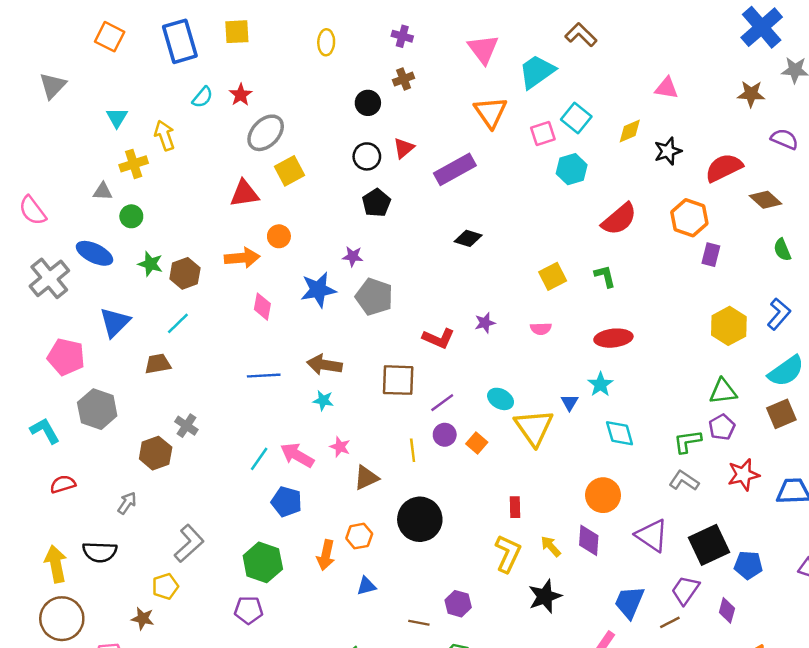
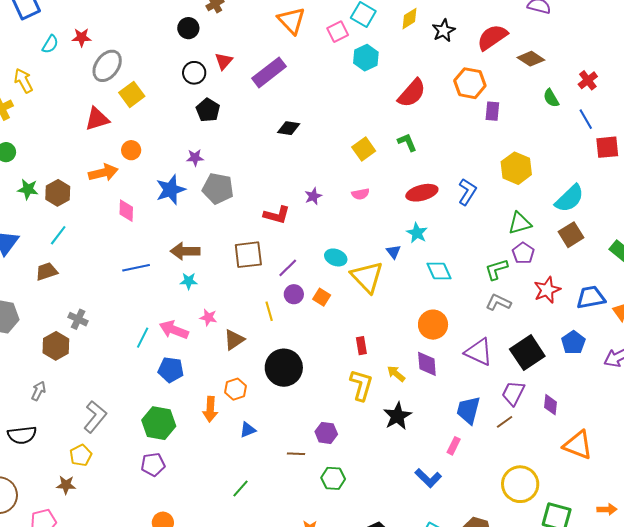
red star: (241, 95) -> (82, 37), turned -30
blue L-shape: (779, 314) -> (467, 192), moved
blue pentagon: (748, 565) -> (573, 343), moved, turned -30

